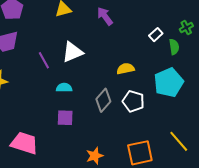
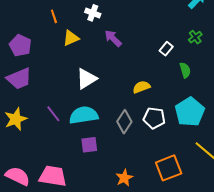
green semicircle: (174, 47) -> (185, 70), moved
purple line: (44, 60) -> (53, 114), moved
cyan pentagon: (169, 83) -> (190, 112), moved
cyan semicircle: (64, 88) -> (84, 115), size x1.8

